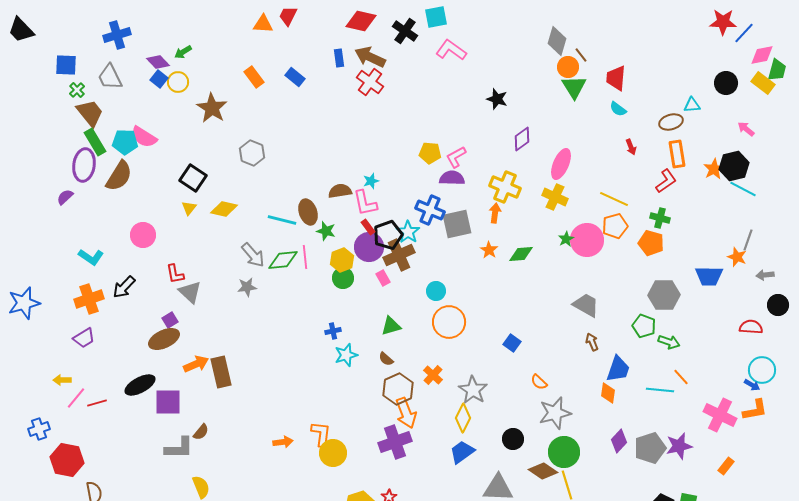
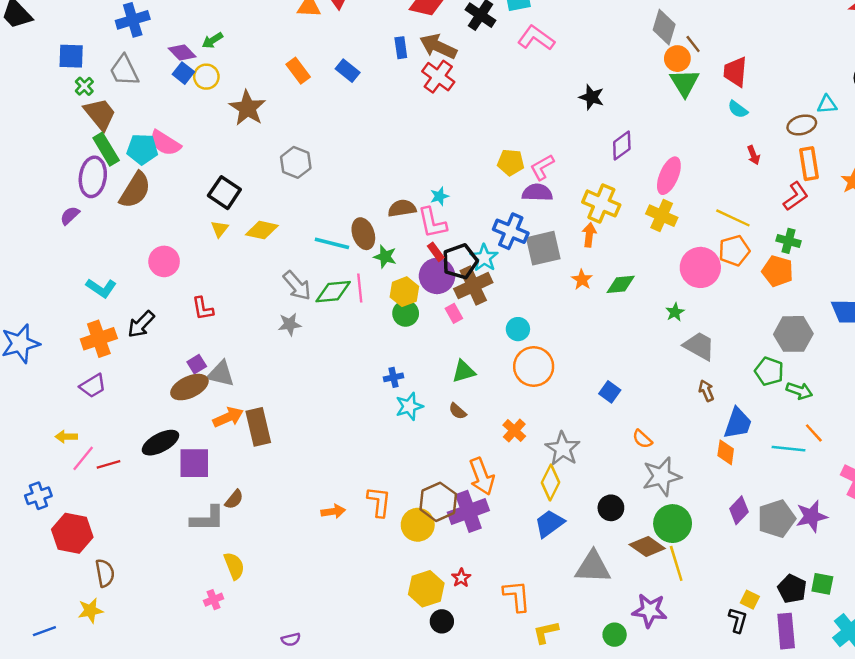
green star: (566, 239) -> (675, 312), moved
gray triangle: (190, 292) -> (221, 374), moved, turned -30
brown hexagon: (398, 389) -> (438, 502), moved
yellow circle: (333, 453) -> (418, 525), moved

